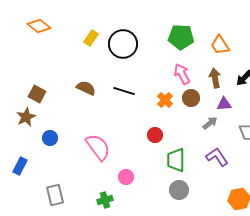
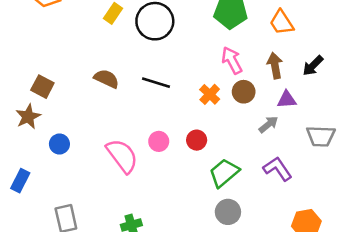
green trapezoid: (176, 160) -> (224, 173), turned 50
pink circle: (126, 177) -> (159, 141), moved

